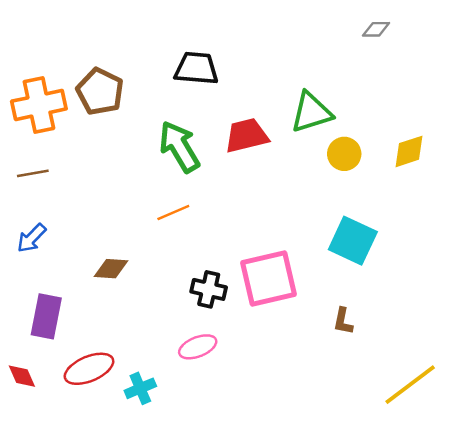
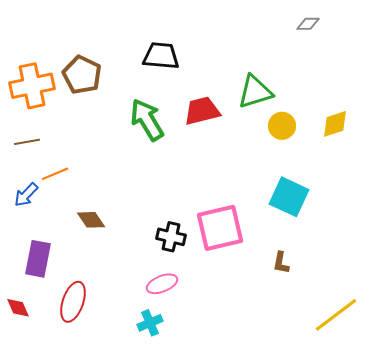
orange line: (173, 212) -> (55, 174), moved
brown diamond: (111, 269) -> (91, 220), turned 52
red ellipse: (89, 369) -> (73, 302), turned -48
cyan cross: (140, 388) -> (150, 323), moved

